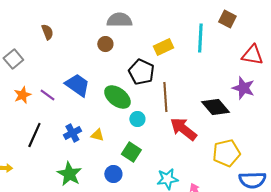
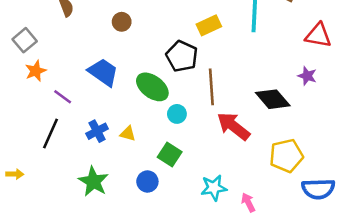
brown circle: (105, 44) -> (122, 22), moved
purple star: (243, 88) -> (307, 76), size x0.7
orange star: (22, 95) -> (36, 71), moved
purple line: (47, 95) -> (63, 97), moved

